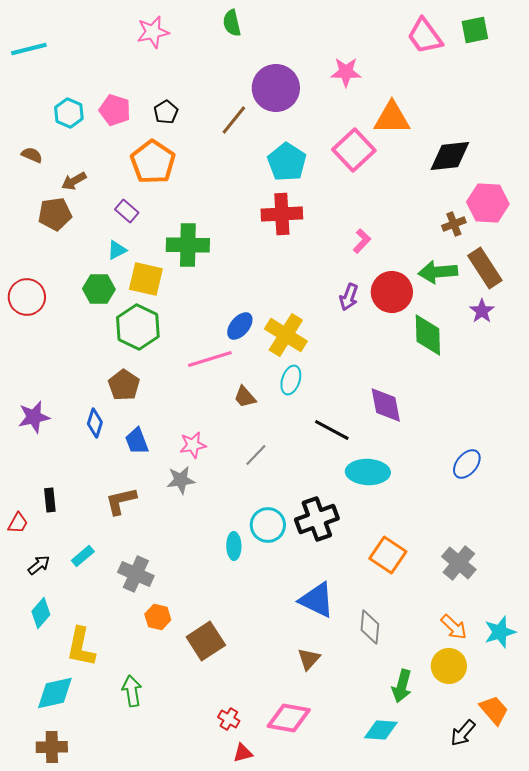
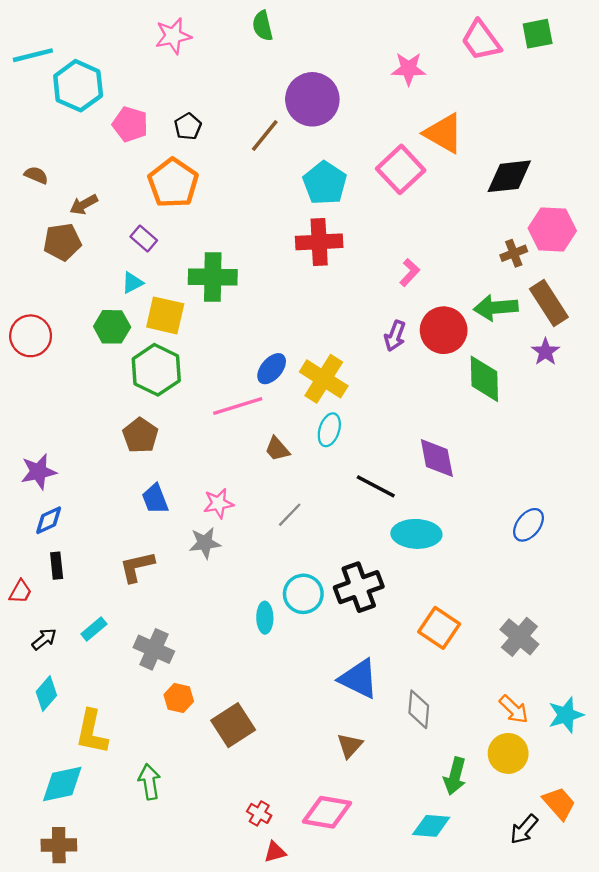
pink star: (346, 72) -> (409, 69), moved
cyan hexagon: (69, 113) -> (78, 86), moved, size x1.5
orange triangle: (392, 118) -> (444, 133), turned 30
blue diamond: (95, 423) -> (49, 520), moved, turned 48

